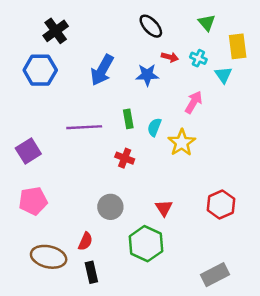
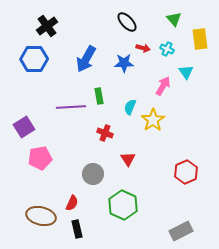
cyan triangle: (223, 75) -> (186, 72), moved
green rectangle: (128, 119) -> (99, 96), moved
pink pentagon: (33, 201) -> (40, 158), moved
red triangle: (164, 208) -> (128, 159), moved

